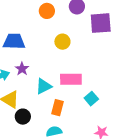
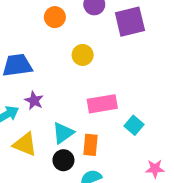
cyan triangle: (44, 86) -> (63, 133), moved
black circle: (23, 117) -> (63, 160), moved

